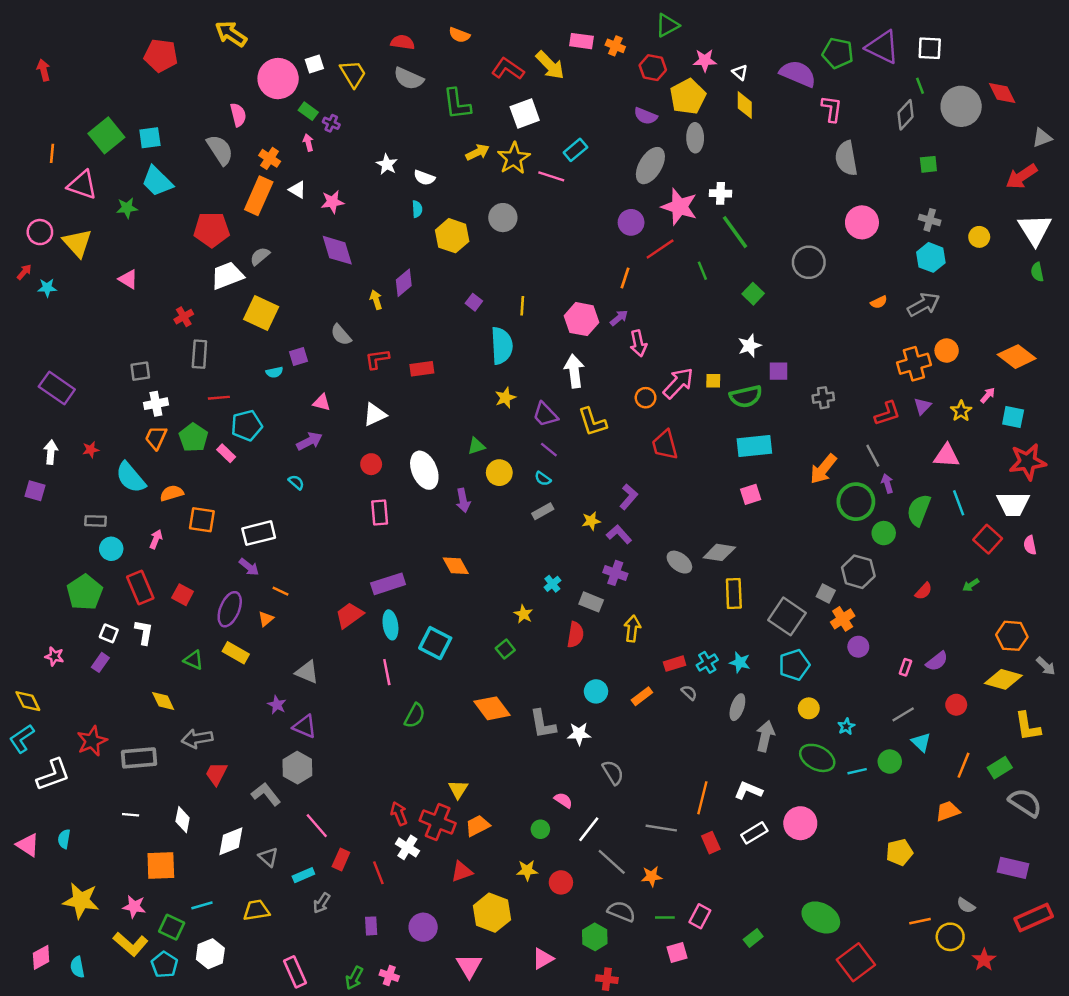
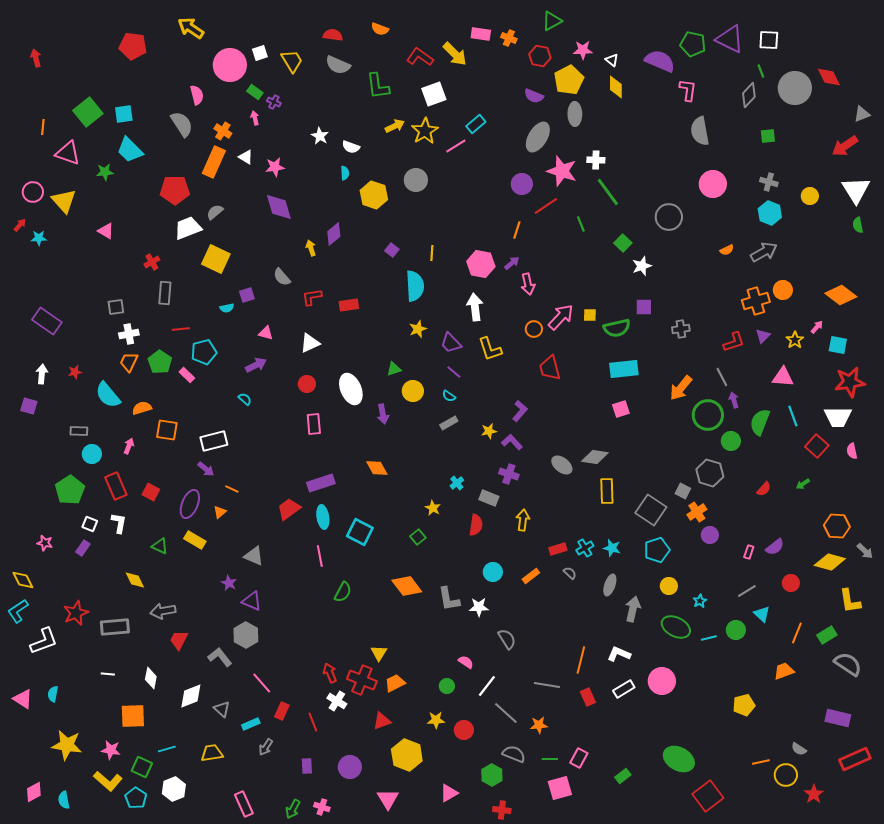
pink line: (551, 176) -> (456, 146), turned -50
white star: (750, 346) -> (642, 266), moved
pink square: (677, 953) -> (560, 788), size x1.4

